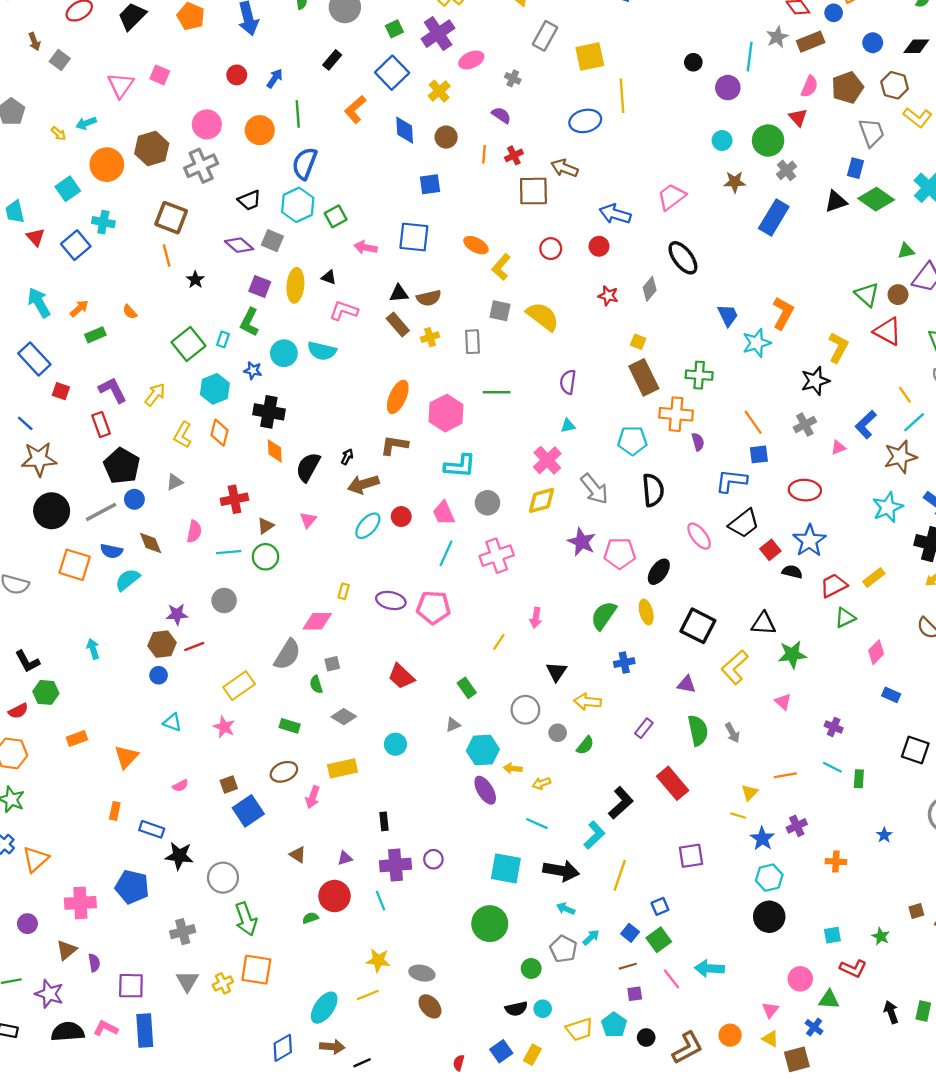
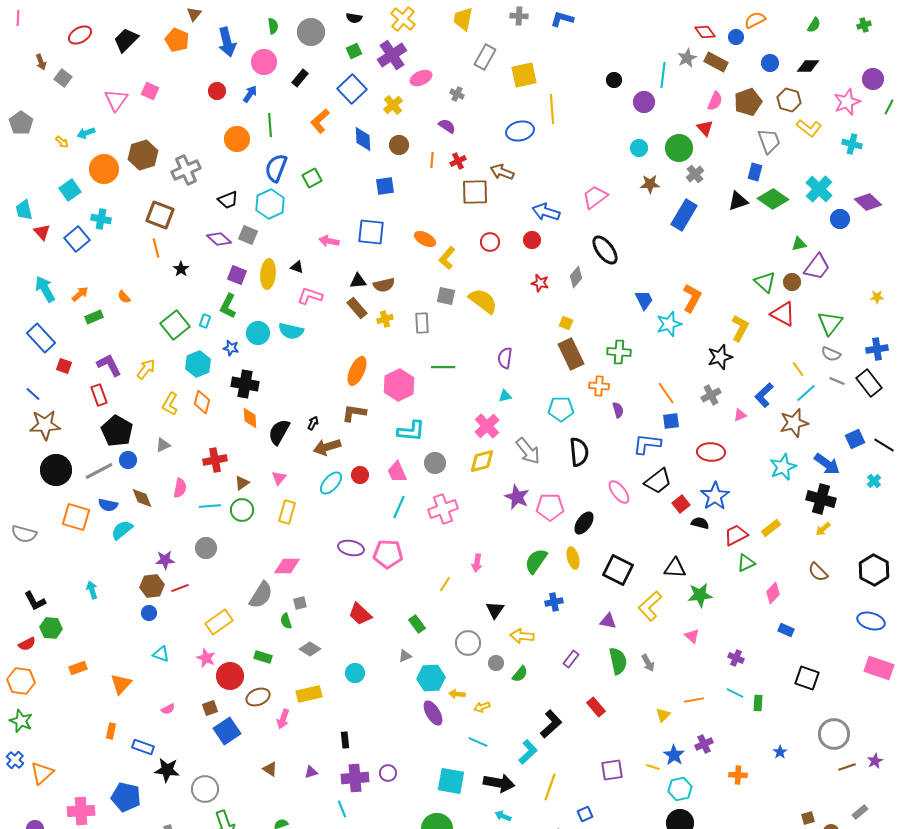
brown rectangle: (811, 42) -> (716, 62), turned 50
pink circle: (207, 124) -> (264, 62), moved
green square: (336, 216) -> (312, 178), moved
orange cross: (676, 414) -> (599, 386), size x0.7
yellow rectangle: (344, 591) -> (287, 512), moved, size x1.6
red rectangle: (673, 783) -> (596, 707), size x0.7
yellow line: (738, 816) -> (653, 767), moved
red circle: (335, 896) -> (230, 676), moved

